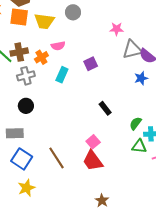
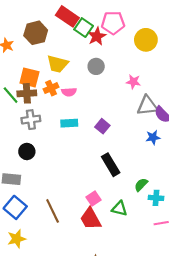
gray circle: (73, 12) -> (96, 66), moved
orange square: (19, 17) -> (29, 77), moved
orange cross: (41, 57) -> (51, 88), moved
purple square: (91, 64) -> (102, 126), moved, turned -32
cyan rectangle: (62, 75) -> (69, 123), turned 56
black rectangle: (105, 108) -> (111, 165), size x1.5
green triangle: (139, 146) -> (120, 209), moved

